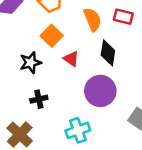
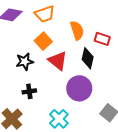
red rectangle: (123, 17) -> (102, 39), moved
red triangle: (71, 59) -> (58, 61), size x1.5
cyan cross: (78, 130) -> (59, 119), turned -30

